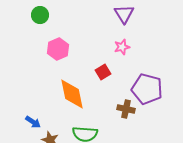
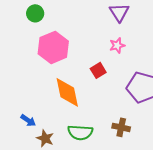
pink hexagon: (58, 49) -> (53, 47), size x1.4
brown cross: (126, 109) -> (121, 127), moved

